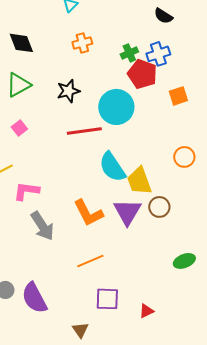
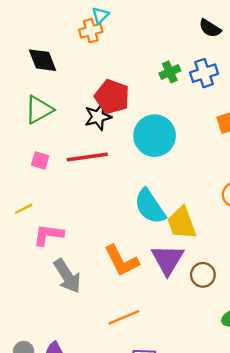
orange cross: (82, 43) -> (91, 31), moved
red pentagon: (142, 74) -> (112, 97), moved
pink square: (19, 128) -> (40, 160), turned -35
red line: (84, 131) -> (87, 157), moved
brown circle: (159, 207) -> (203, 275), moved

